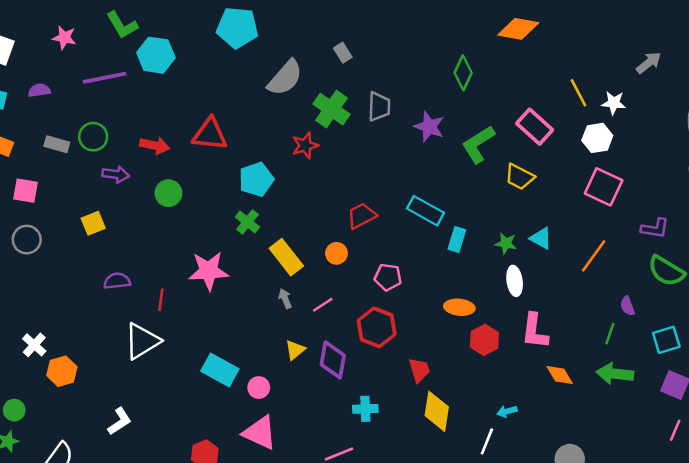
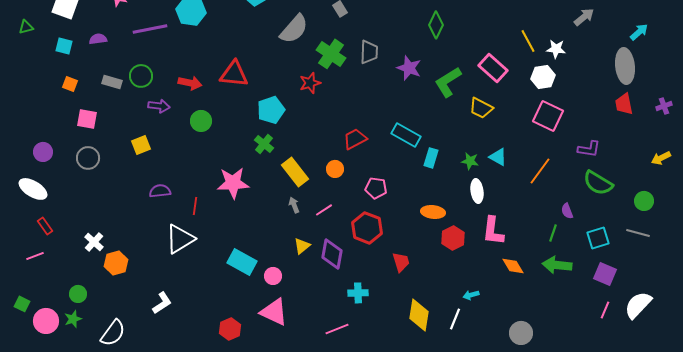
yellow diamond: (437, 411) -> (419, 315), moved

